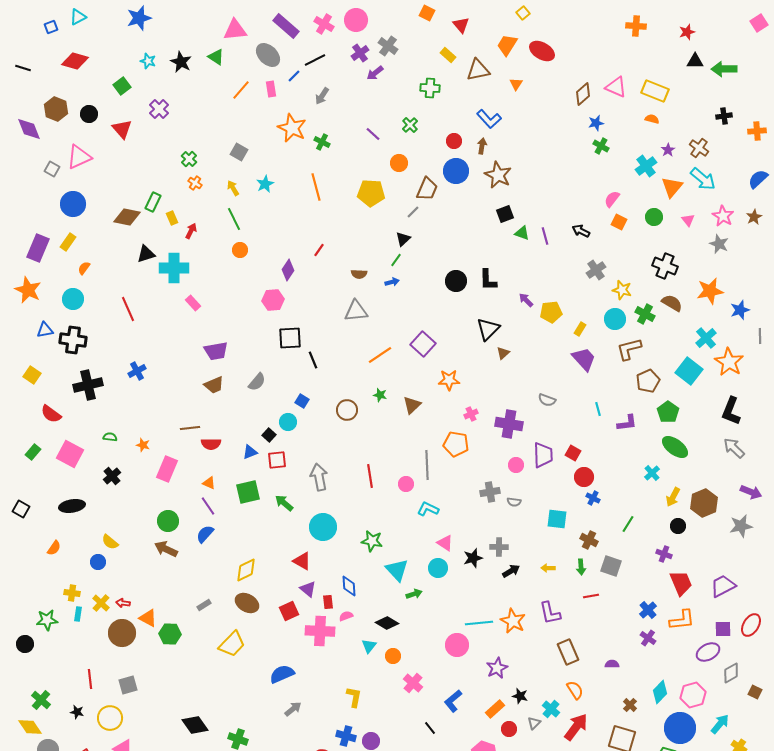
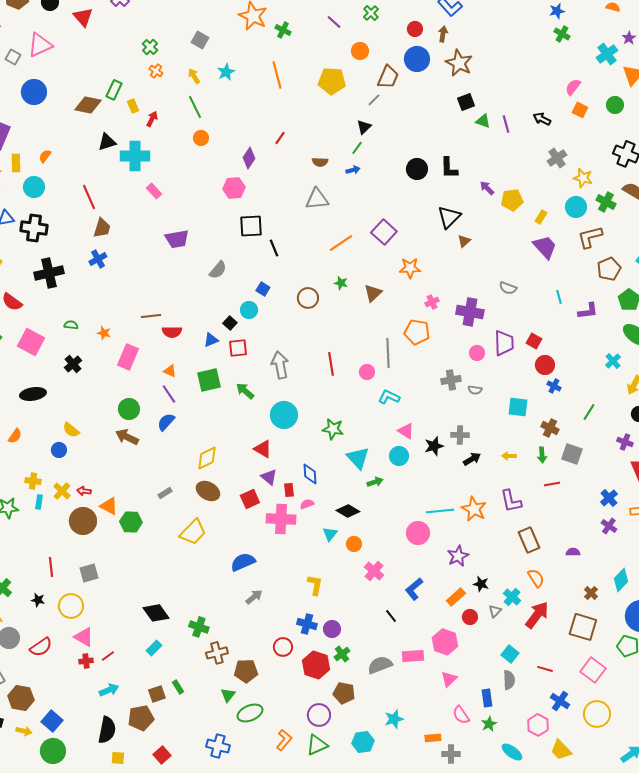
yellow rectangle: (68, 242) -> (16, 163), moved, turned -36
brown trapezoid: (214, 385) -> (102, 228), moved, turned -50

